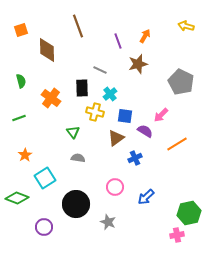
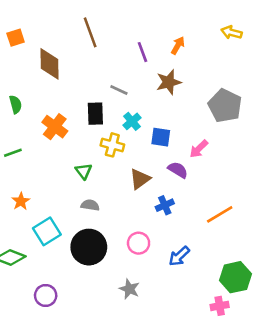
blue square: (125, 116) -> (161, 137), moved
orange line: (177, 144) -> (220, 214), moved
black circle: (76, 204) -> (89, 247), moved

